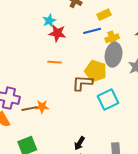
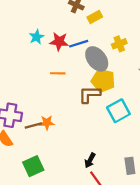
yellow rectangle: (104, 15) -> (95, 17), moved
cyan star: (49, 21) -> (37, 37), moved
blue line: (92, 31) -> (79, 44), moved
gray ellipse: (114, 55) -> (97, 59), moved, turned -45

